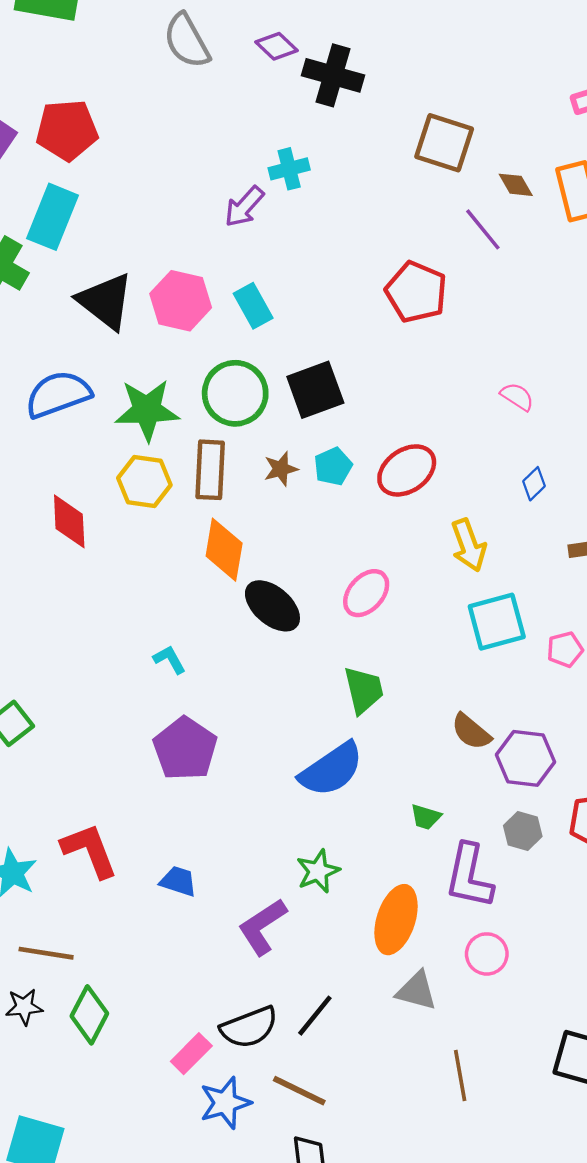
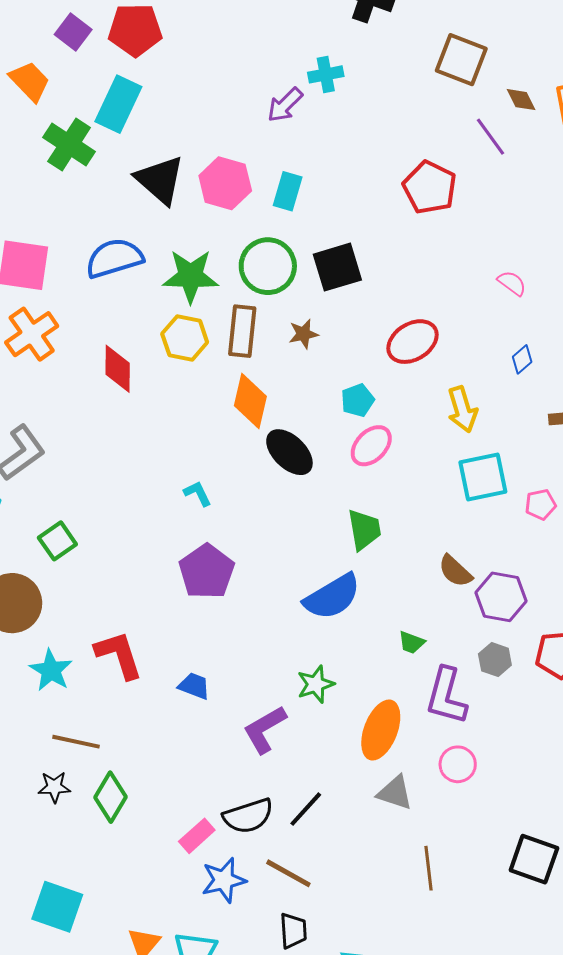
cyan rectangle: (253, 306) -> (288, 191), turned 42
cyan pentagon: (333, 466) -> (358, 400), moved

